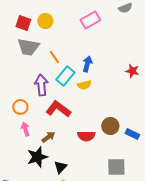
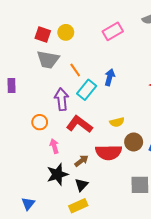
yellow semicircle: (84, 85) -> (117, 122), moved
pink arrow: (25, 129) -> (54, 146), moved
red semicircle: (86, 136) -> (109, 152), size x1.4
brown arrow: (48, 137) -> (81, 161), moved

